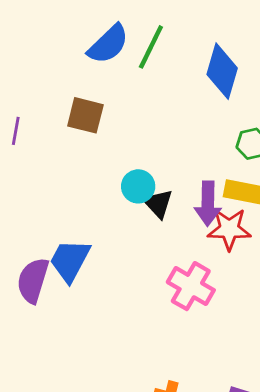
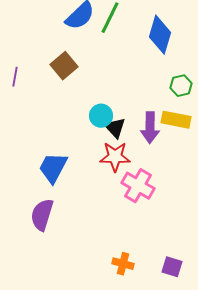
brown square: (85, 115) -> (64, 66), turned 36
red star: (229, 229) -> (115, 157), moved
purple semicircle: (33, 280) -> (42, 215), moved

